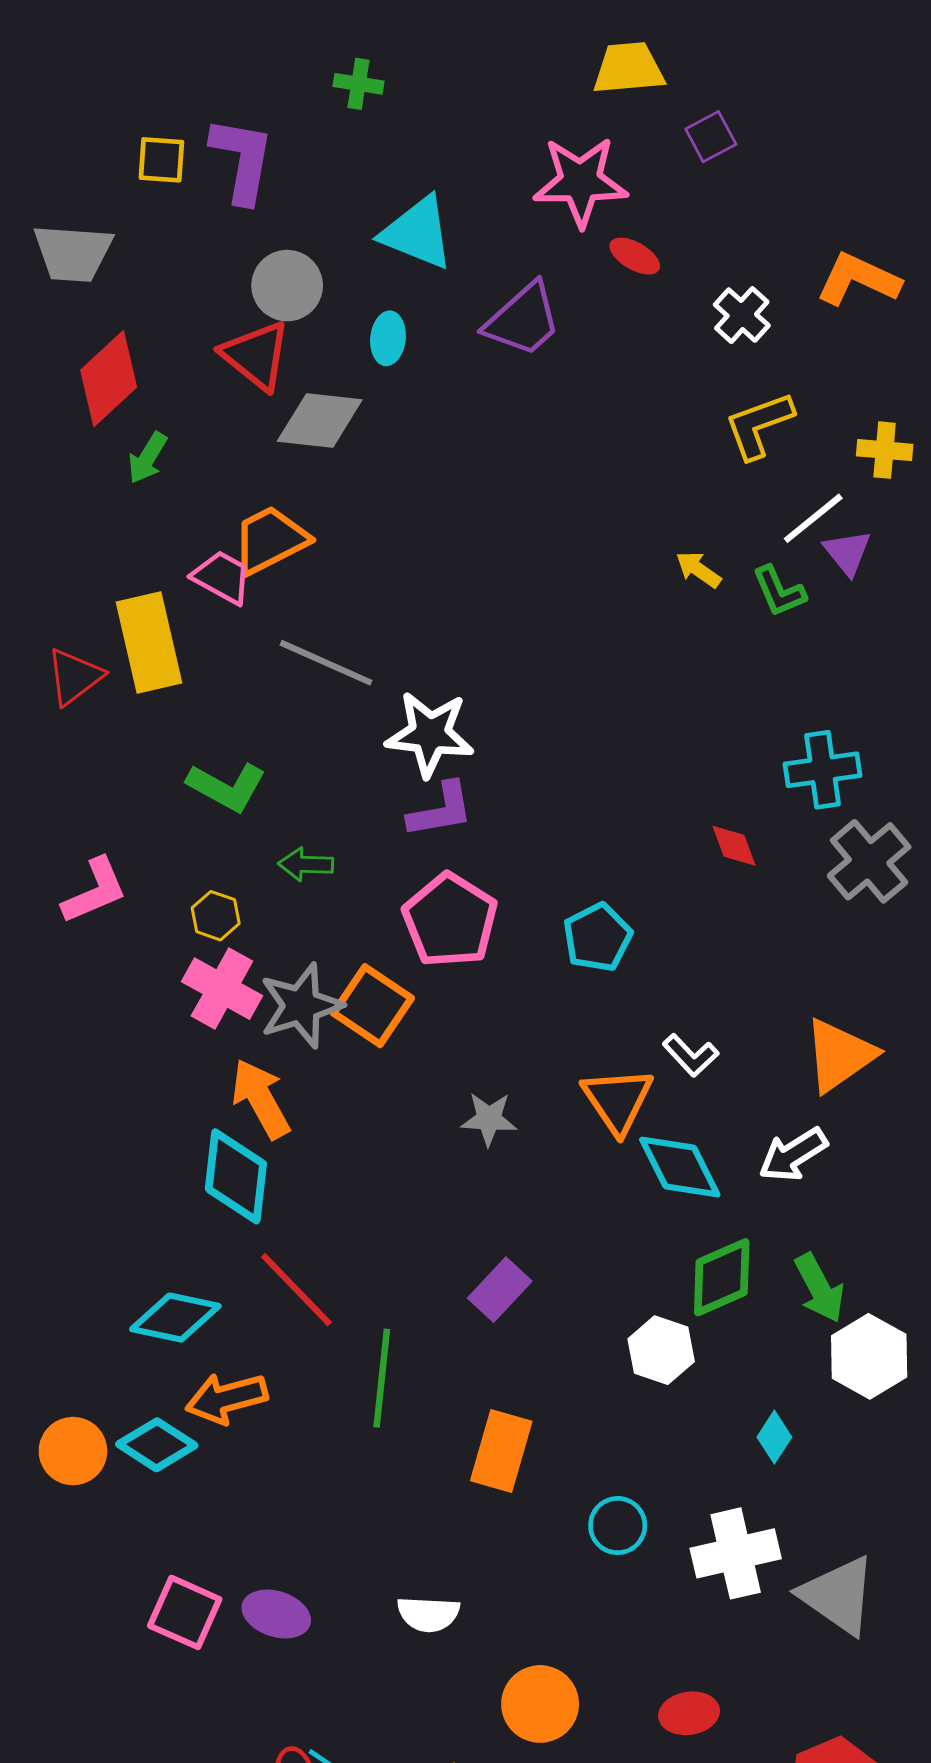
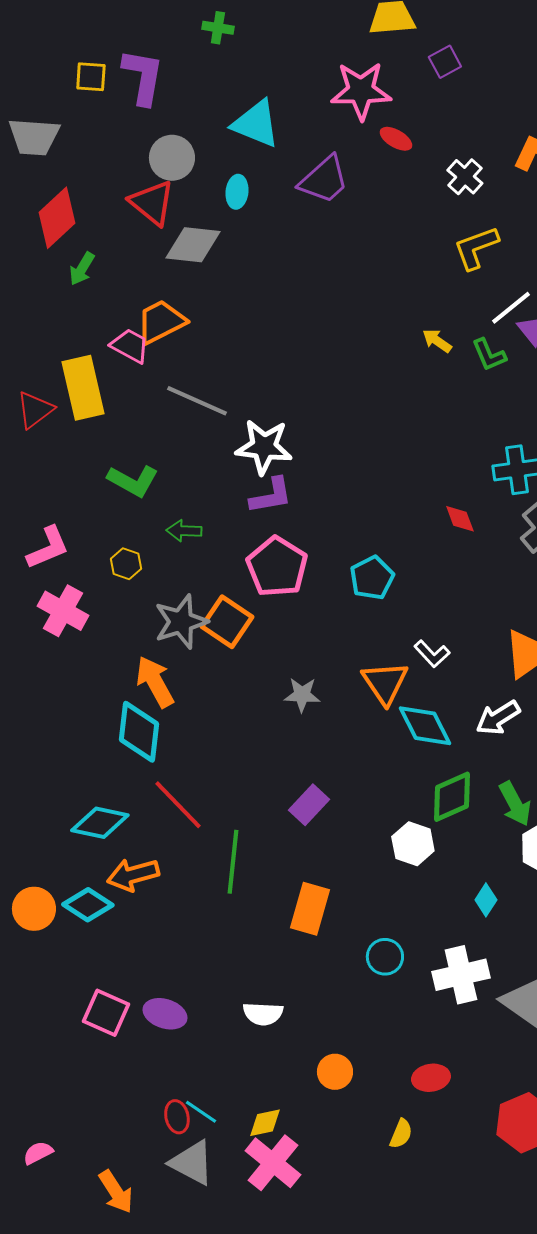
pink cross: (222, 989) -> (63, 611), moved
orange circle: (540, 1704) -> (335, 1072), size x0.7

